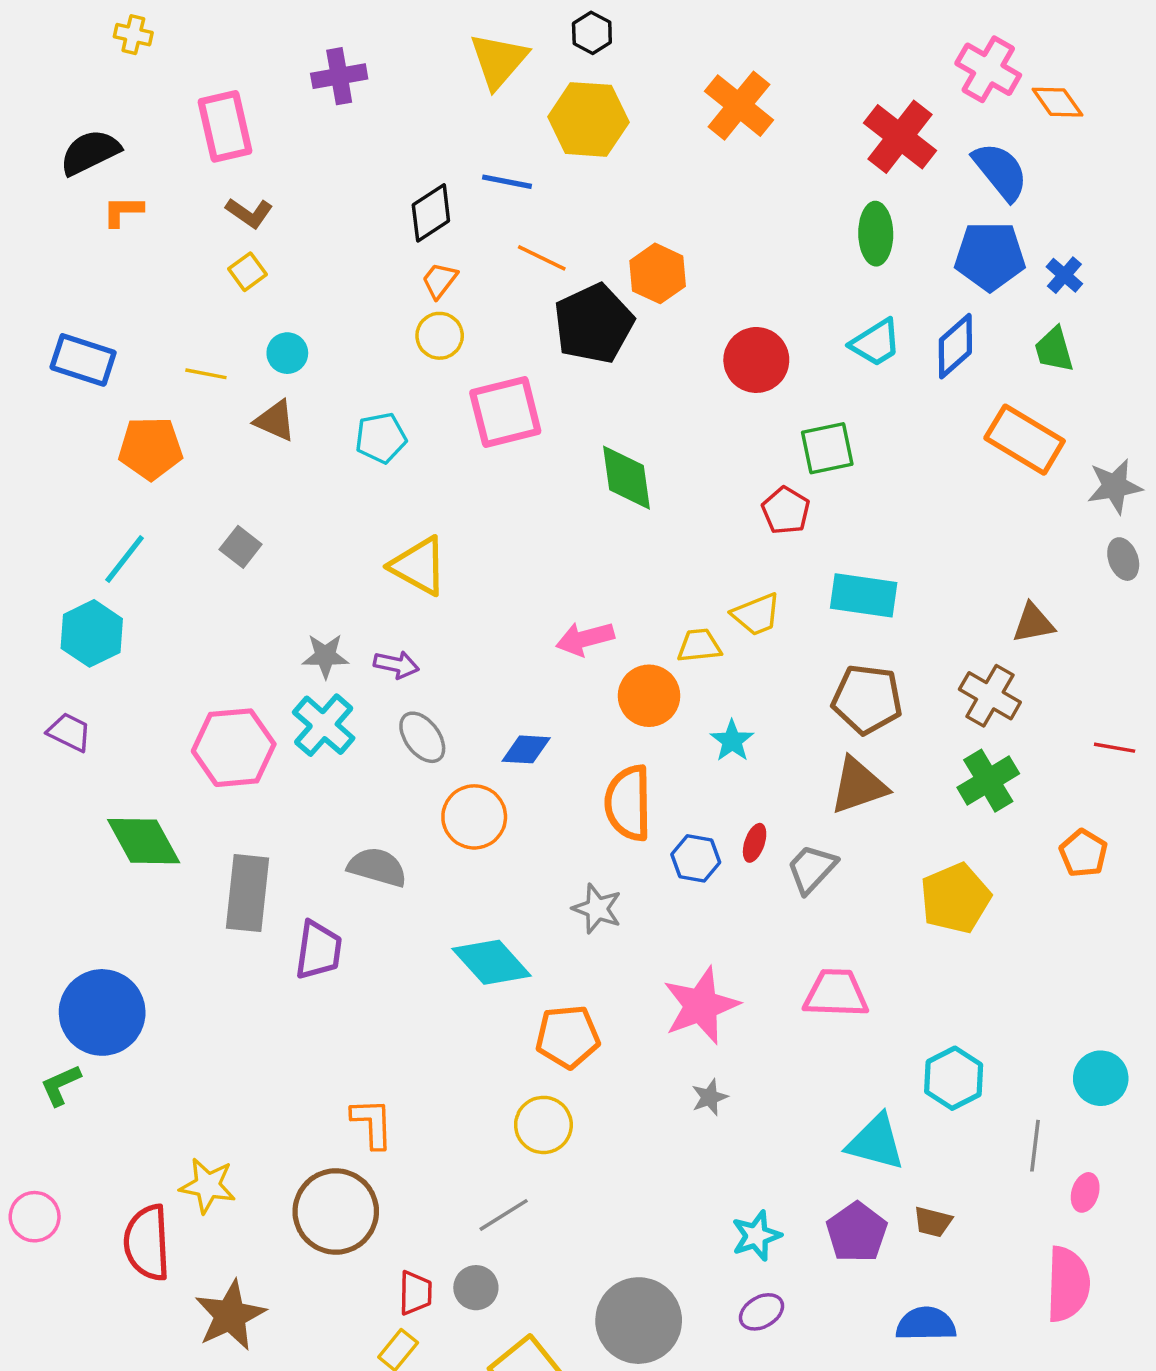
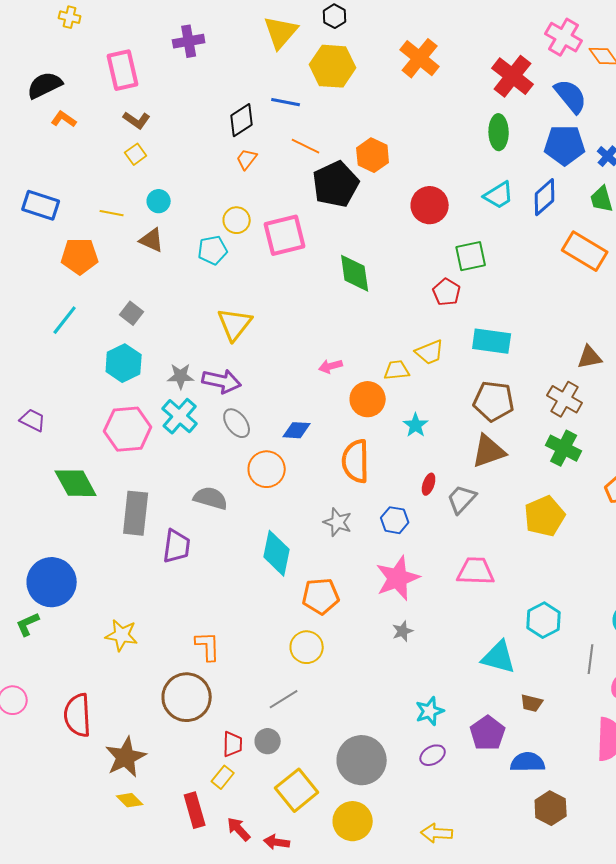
orange L-shape: (123, 211) -> (64, 119), turned 35
yellow circle: (440, 336) -> (237, 220), moved
yellow triangle: (419, 566) -> (235, 324), turned 39
cyan hexagon: (92, 633) -> (124, 363), moved
pink arrow: (585, 639) -> (331, 366), size x0.7
purple arrow: (396, 665) -> (222, 381), size x1.5
green cross: (988, 781) -> (564, 448), turned -32
blue hexagon: (696, 858) -> (395, 520), moved
cyan diamond: (492, 962) -> (277, 553), turned 54
yellow star: (208, 1186) -> (122, 635), moved
purple pentagon: (857, 1232) -> (488, 733), moved

